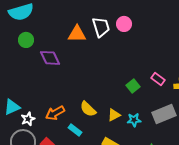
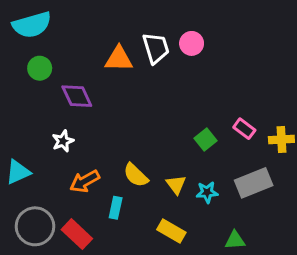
yellow triangle: (114, 115) -> (176, 184), turned -40
white star: (28, 119) -> (63, 141), moved
cyan rectangle: (75, 130) -> (116, 208), turned 64

